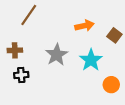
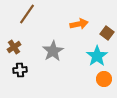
brown cross: (15, 50) -> (14, 47), turned -32
cyan star: (91, 60) -> (97, 56), moved

